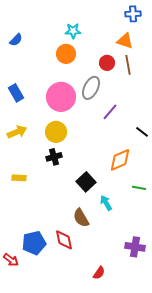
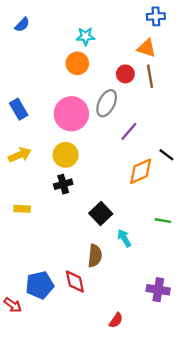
blue semicircle: (16, 40) -> (22, 25), moved
orange diamond: (120, 160) -> (141, 171), moved
brown semicircle: (81, 218) -> (95, 256), turned -144

